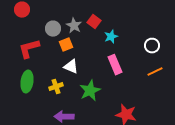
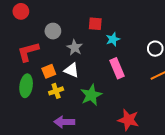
red square: (94, 22) -> (95, 24), turned -32
gray star: (74, 26) -> (75, 48), moved
orange square: (66, 45) -> (49, 71), moved

